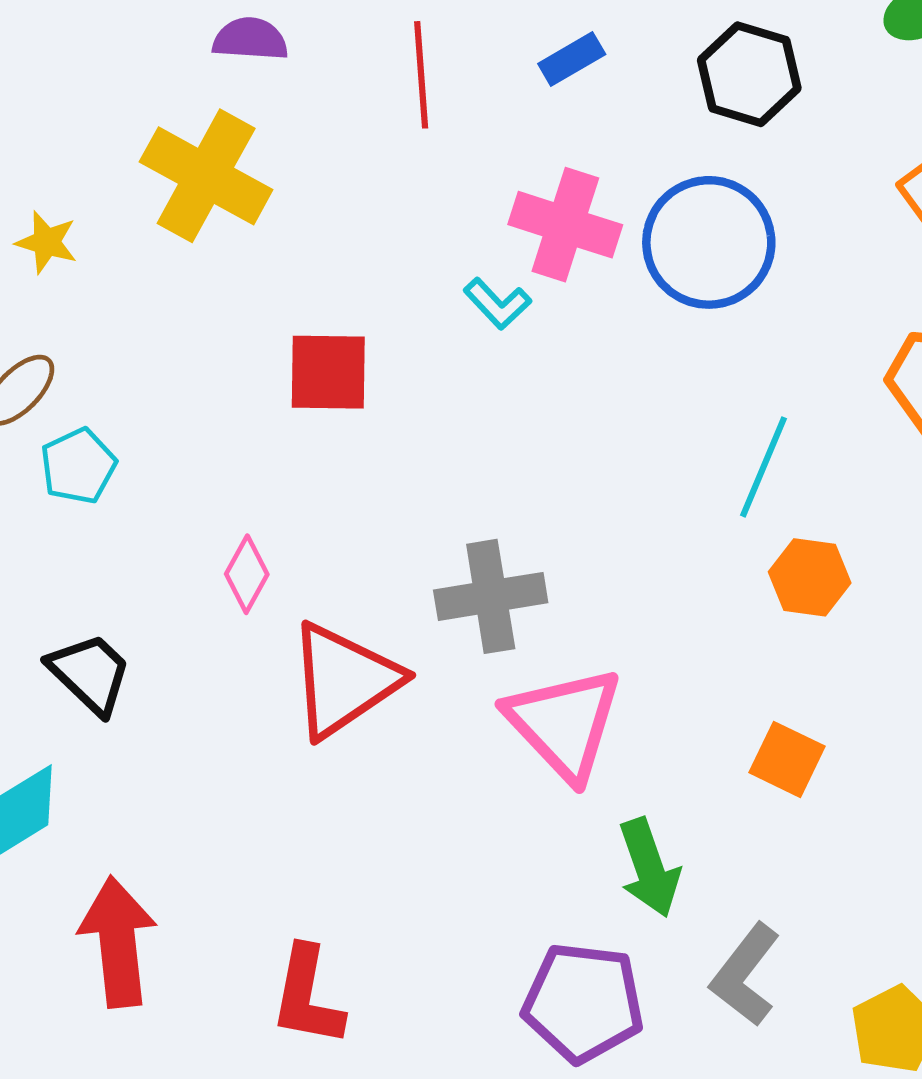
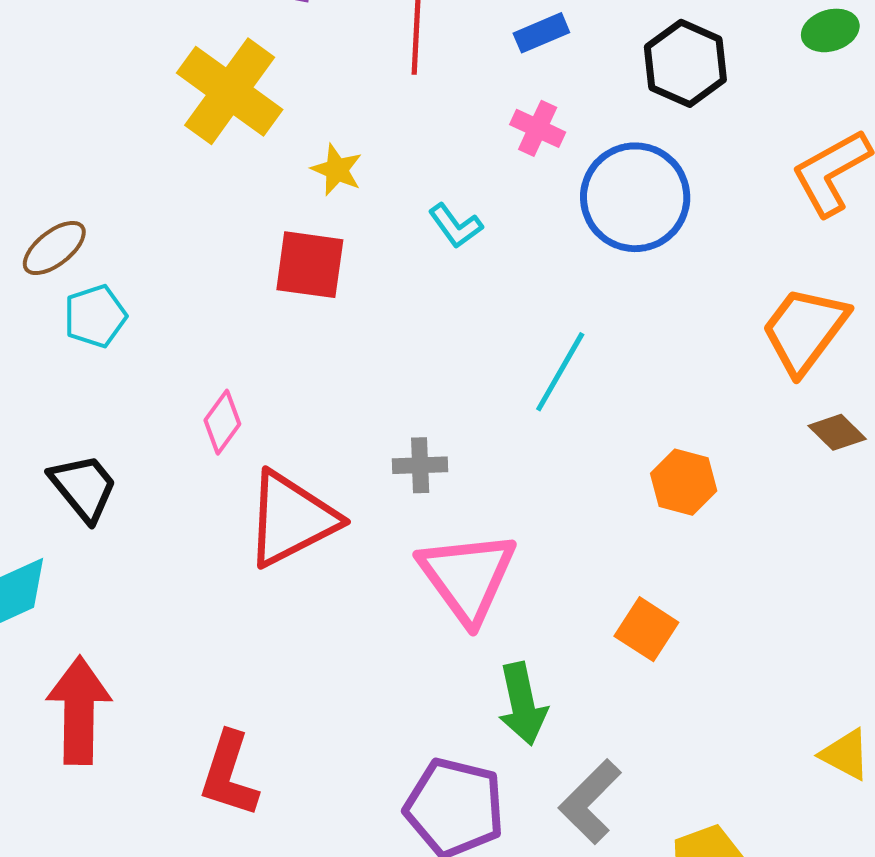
pink cross: (565, 225) -> (538, 128), moved, size x0.6
yellow star: (47, 242) -> (337, 170), moved
cyan line: (763, 467) -> (560, 372), moved
gray cross: (491, 596) -> (420, 465), size x0.6

